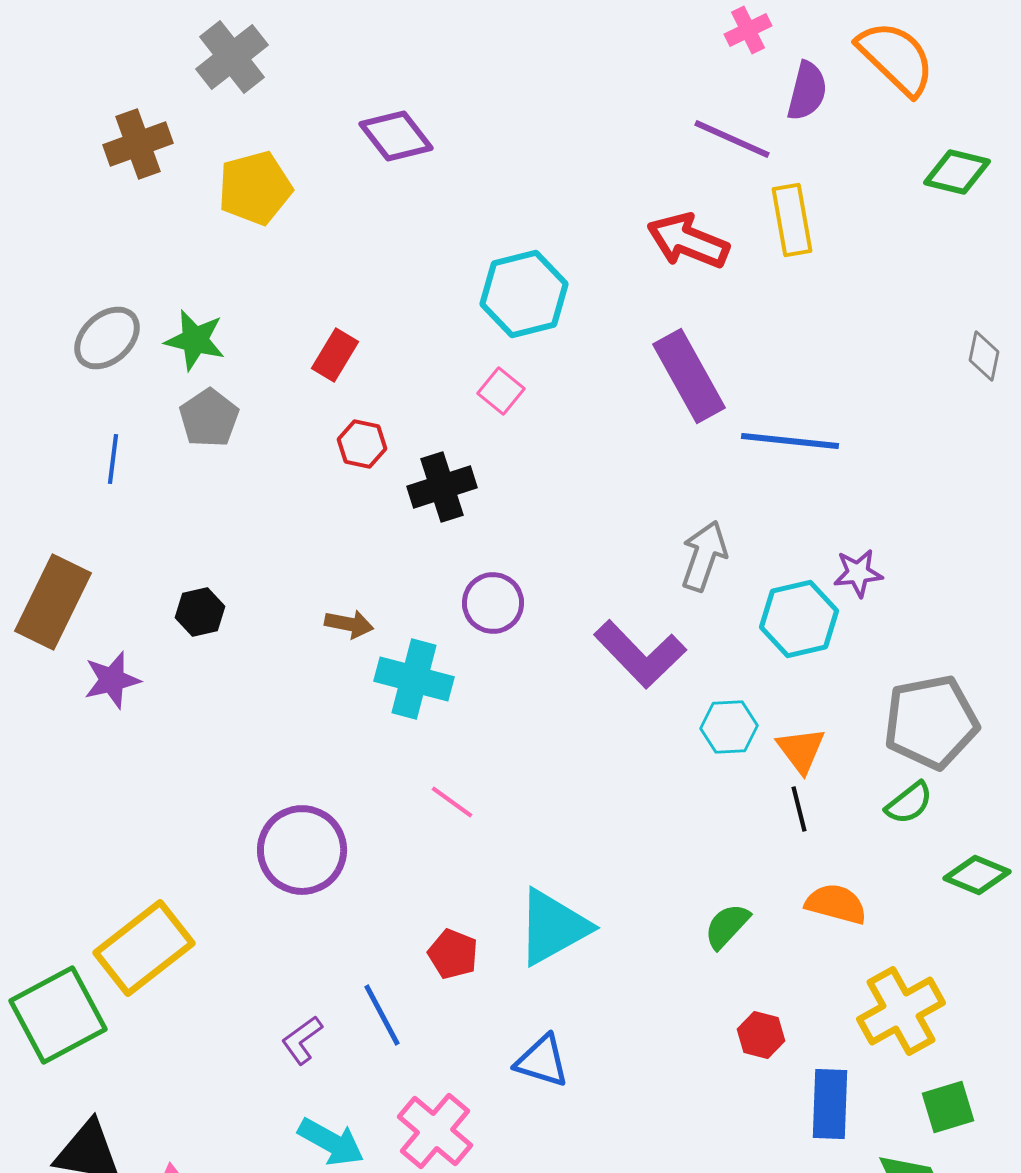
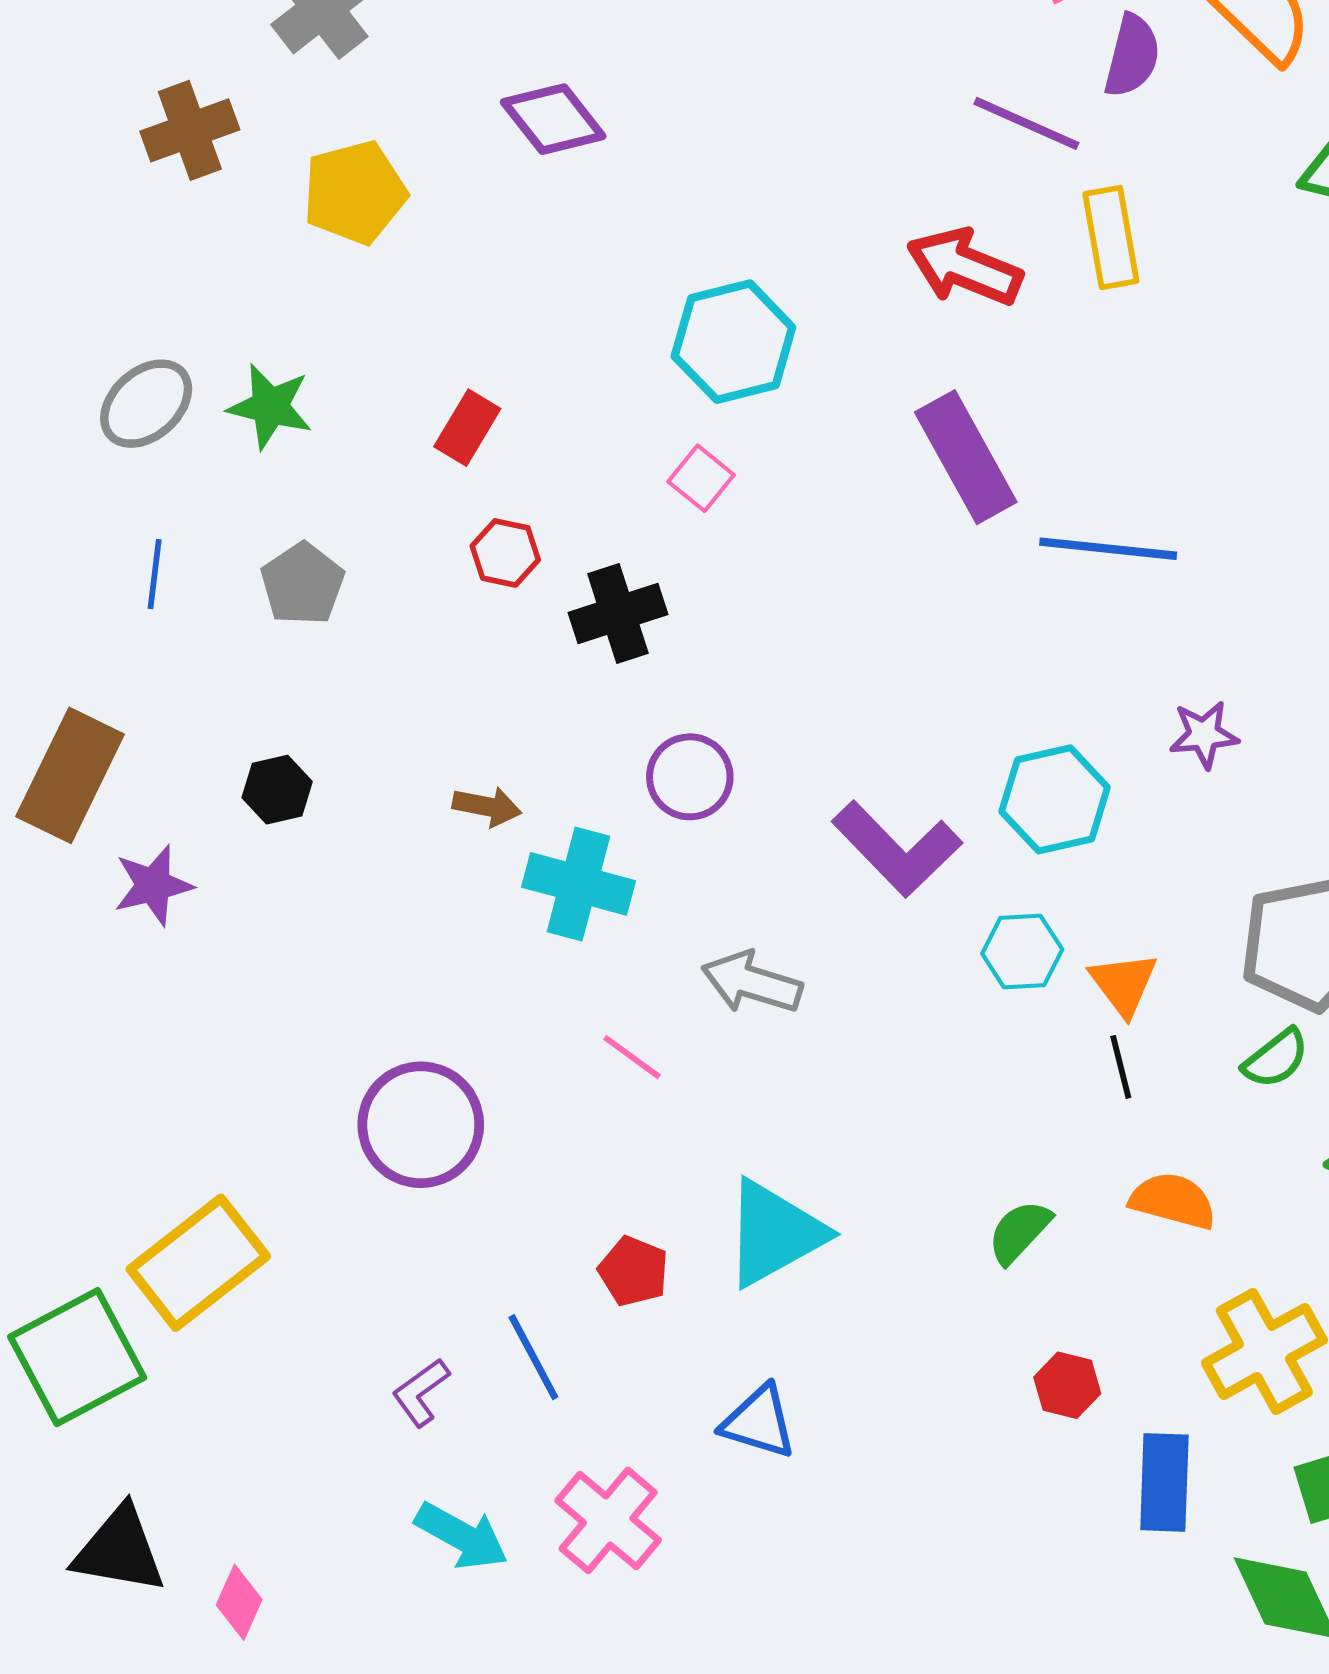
gray pentagon: (209, 418) -> (302, 584), moved
gray arrow: (704, 556) -> (752, 982), moved, turned -92
cyan hexagon: (799, 619) -> (1055, 799), moved

